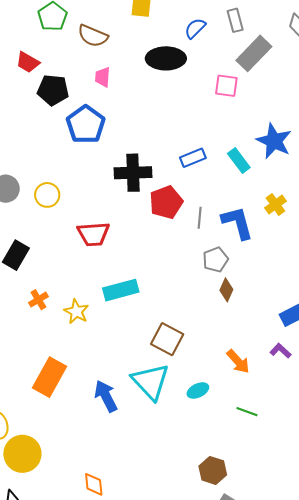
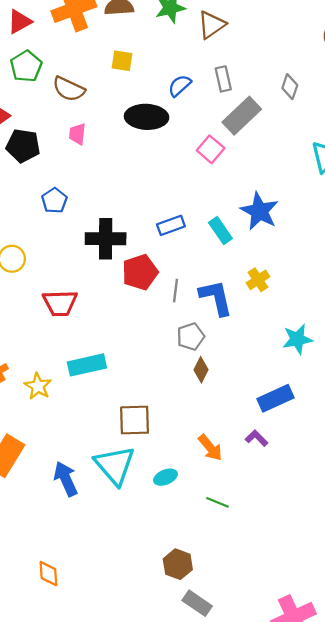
pink square: (226, 86) -> (211, 149), turned 30
blue pentagon: (86, 125) -> (54, 201), moved, size x0.6
brown square: (167, 339) -> (135, 420), turned -32

